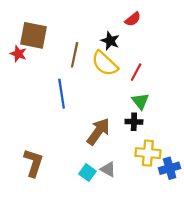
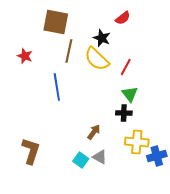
brown square: (33, 35) -> (56, 22), moved
red star: (18, 54) -> (25, 56), moved
brown arrow: (98, 132) -> (94, 132), moved, size x0.6

